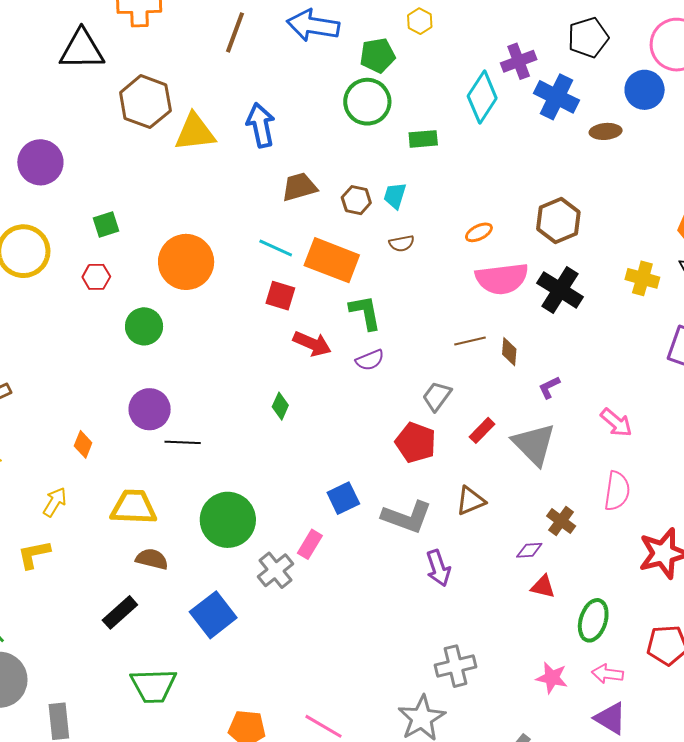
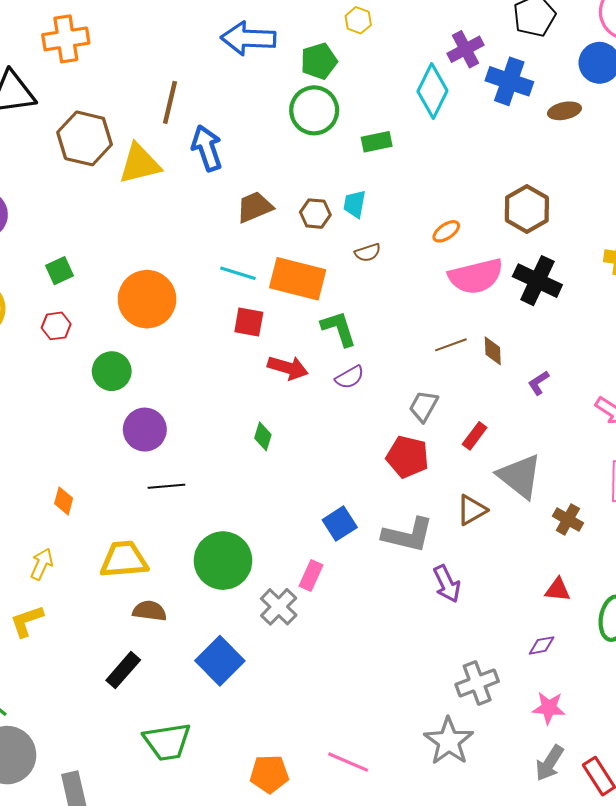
brown line: (235, 32) -> (170, 102), moved
purple circle: (150, 409) -> (145, 430), moved
gray triangle: (534, 444) -> (520, 476), moved
purple diamond: (529, 550) -> (542, 645), moved
pink star: (552, 678) -> (549, 708), moved

